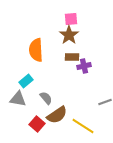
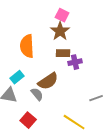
pink square: (71, 19) -> (62, 15), turned 32
brown semicircle: (57, 115) -> (48, 81), moved

